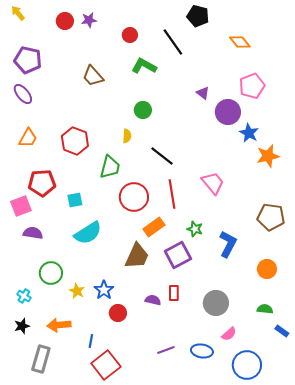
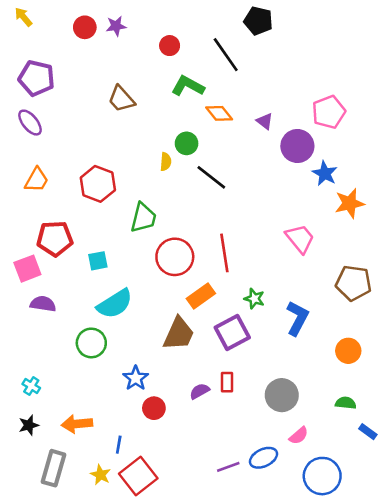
orange diamond: (240, 42) -> (219, 113), moved
yellow semicircle: (127, 136) -> (166, 162), moved
black line: (162, 156) -> (211, 177), moved
pink trapezoid: (213, 183) -> (300, 239), moved
green circle: (51, 273) -> (91, 343), moved
yellow star: (77, 291) -> (100, 475), moved
purple semicircle: (153, 300) -> (200, 391), turned -42
purple line: (166, 350) -> (228, 467), moved
blue ellipse: (202, 351) -> (263, 458), turned -35

